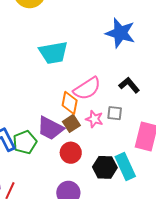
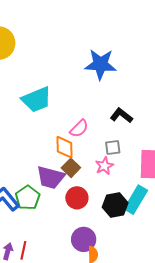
pink semicircle: (87, 88) -> (79, 128), size x0.7
pink star: (94, 119) -> (104, 166), moved, turned -30
cyan rectangle: (125, 166) -> (136, 200), turned 68

